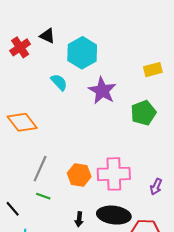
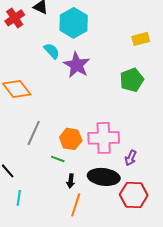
purple star: (102, 91) -> (77, 65), moved
purple arrow: (156, 187) -> (131, 158), moved
green line: (43, 196) -> (58, 159), moved

